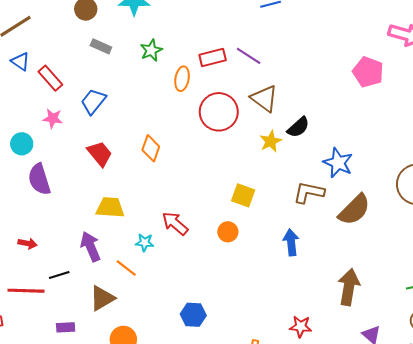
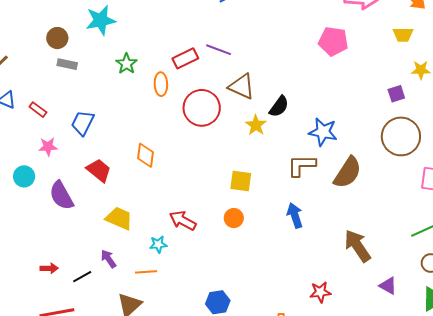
gray rectangle: (101, 46) -> (67, 64), moved
red rectangle: (50, 78) -> (38, 110), size x0.7
purple semicircle: (39, 179) -> (61, 196), moved
yellow trapezoid: (110, 207) -> (119, 218), turned 32
purple arrow: (90, 247) -> (108, 259), size x0.7
orange line: (126, 268) -> (146, 272), turned -30
black line: (59, 275) -> (82, 277), moved
brown arrow: (349, 287) -> (358, 246), turned -32

